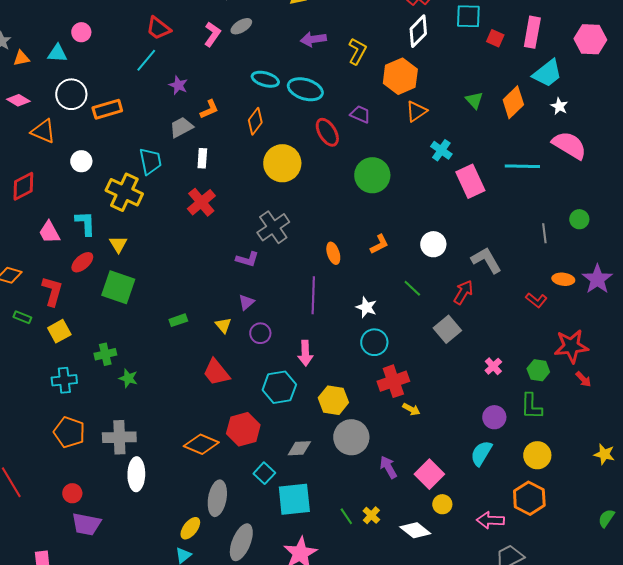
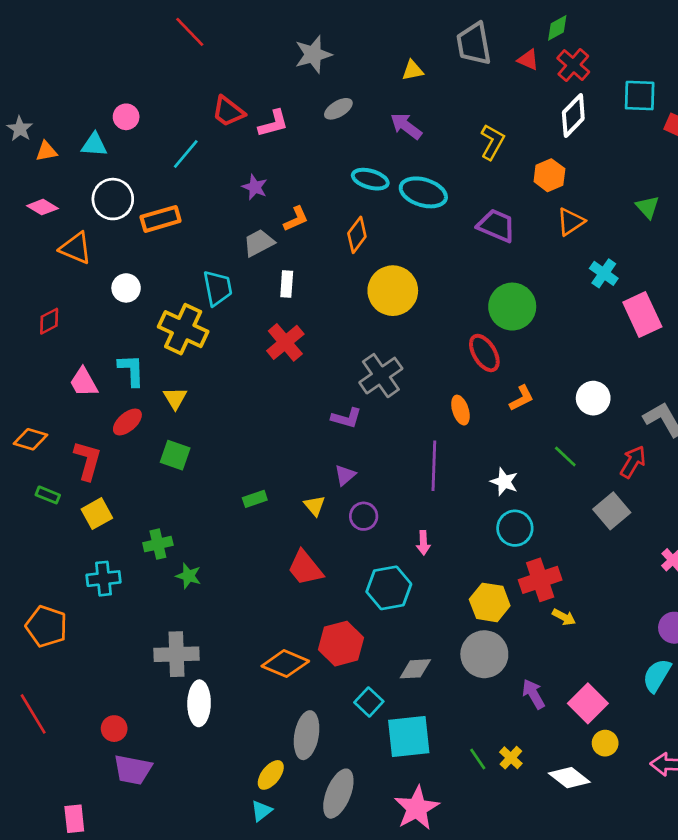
pink L-shape: (212, 34) -> (273, 123), moved, turned 40
purple arrow: (313, 39) -> (406, 126), moved, turned 45
cyan line: (146, 60) -> (186, 154), moved
orange hexagon: (400, 76) -> (549, 175), size x0.7
purple trapezoid: (360, 114) -> (496, 226), size x1.4
red ellipse: (327, 132) -> (484, 353), moved
red diamond: (23, 186) -> (49, 321), size x0.7
green square: (118, 287) -> (175, 455), size x0.7
pink arrow: (305, 353) -> (423, 543), size x0.7
yellow hexagon: (333, 400) -> (490, 602), moved
orange pentagon: (69, 432) -> (46, 626), moved

